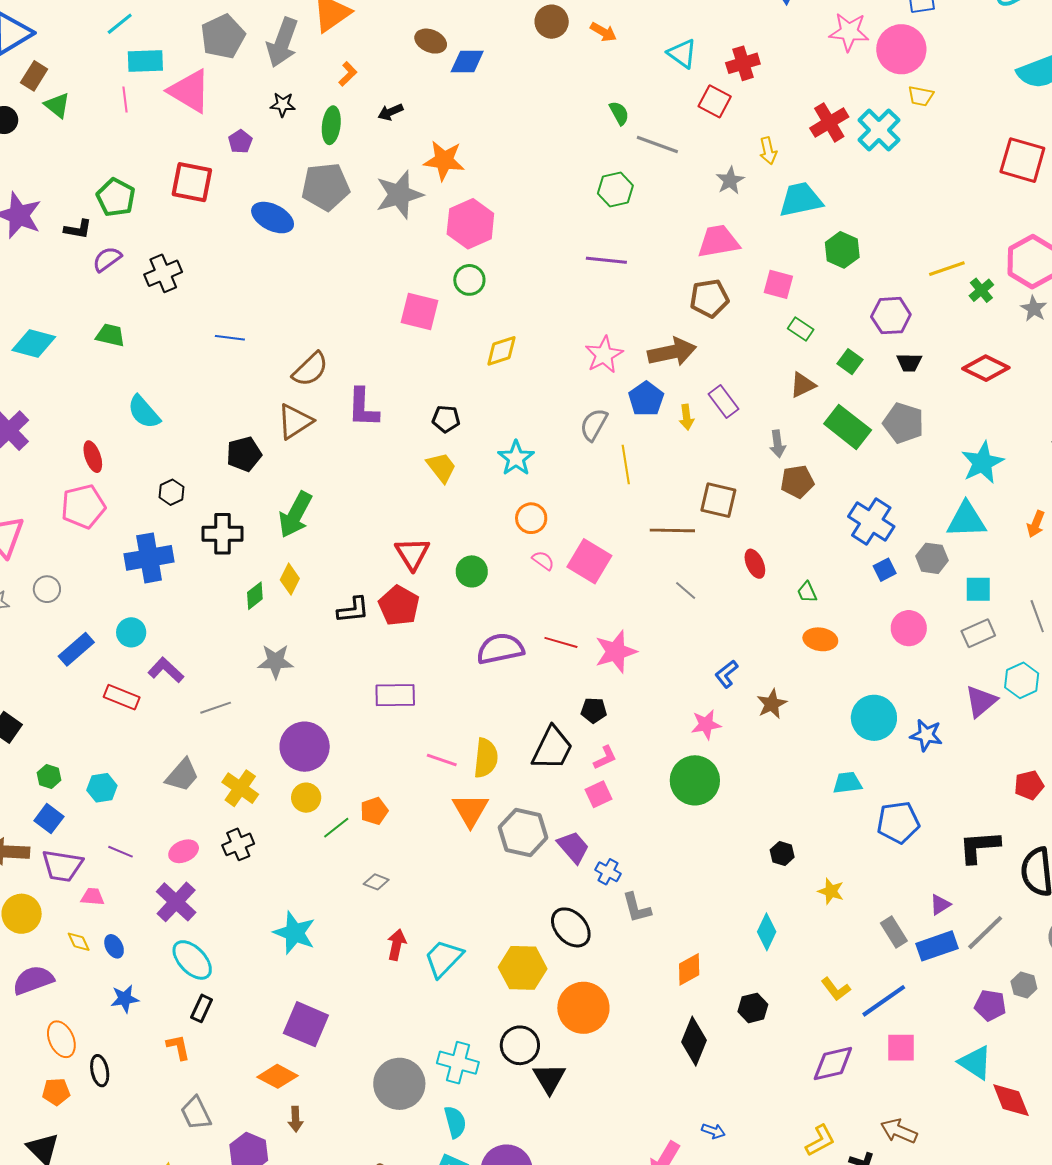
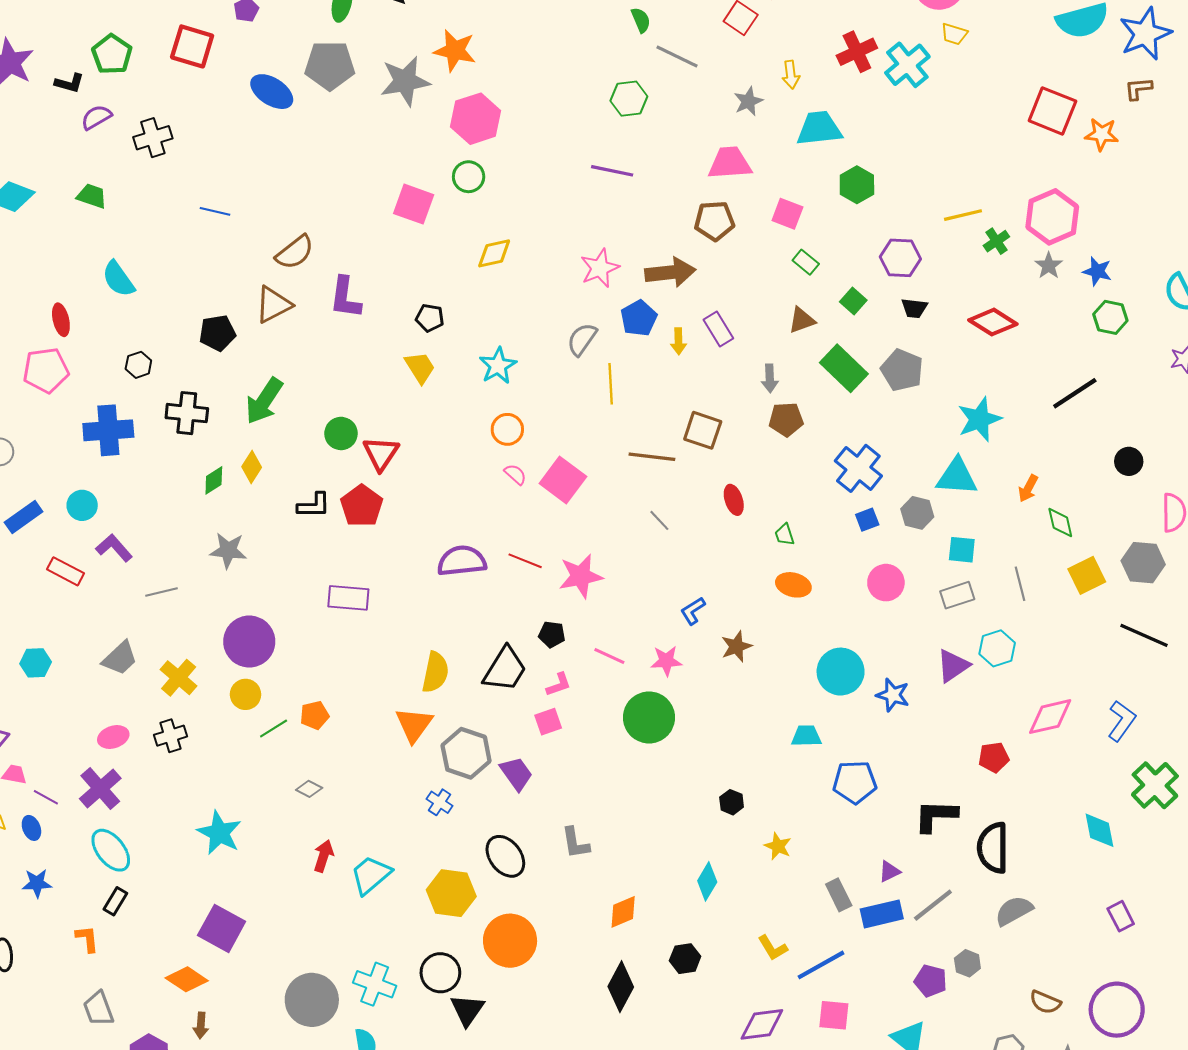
green circle: (472, 571) -> (341, 433), moved
pink line: (442, 760) -> (609, 656), moved
purple line: (120, 852) -> (46, 797), moved
blue cross: (608, 872) -> (440, 802), moved

